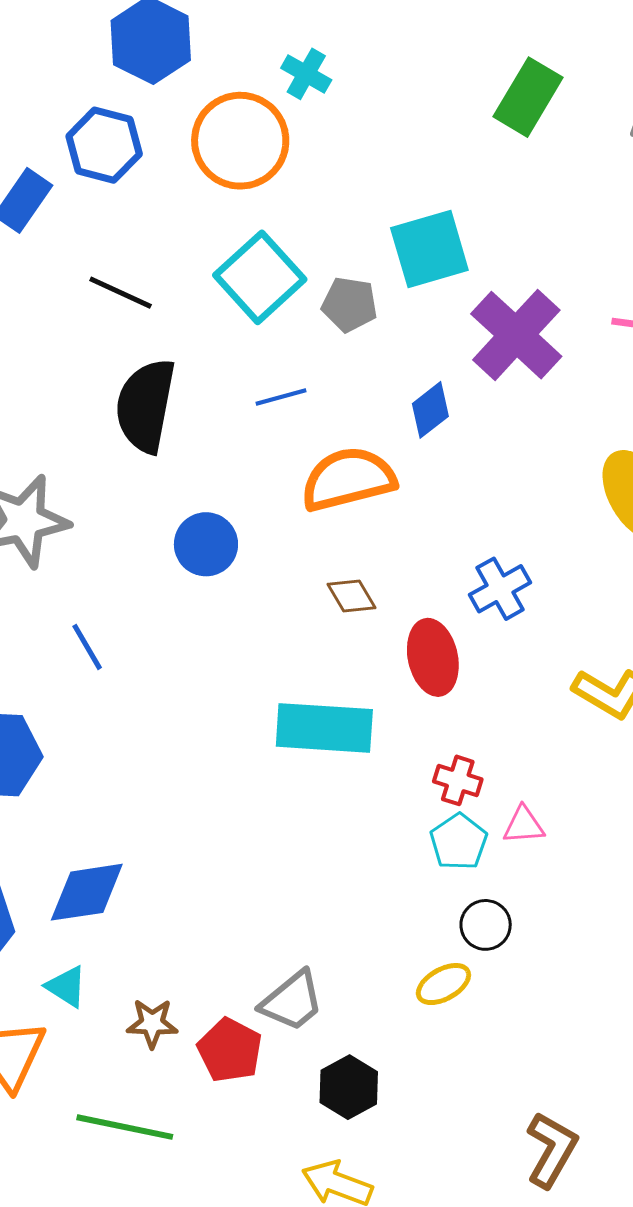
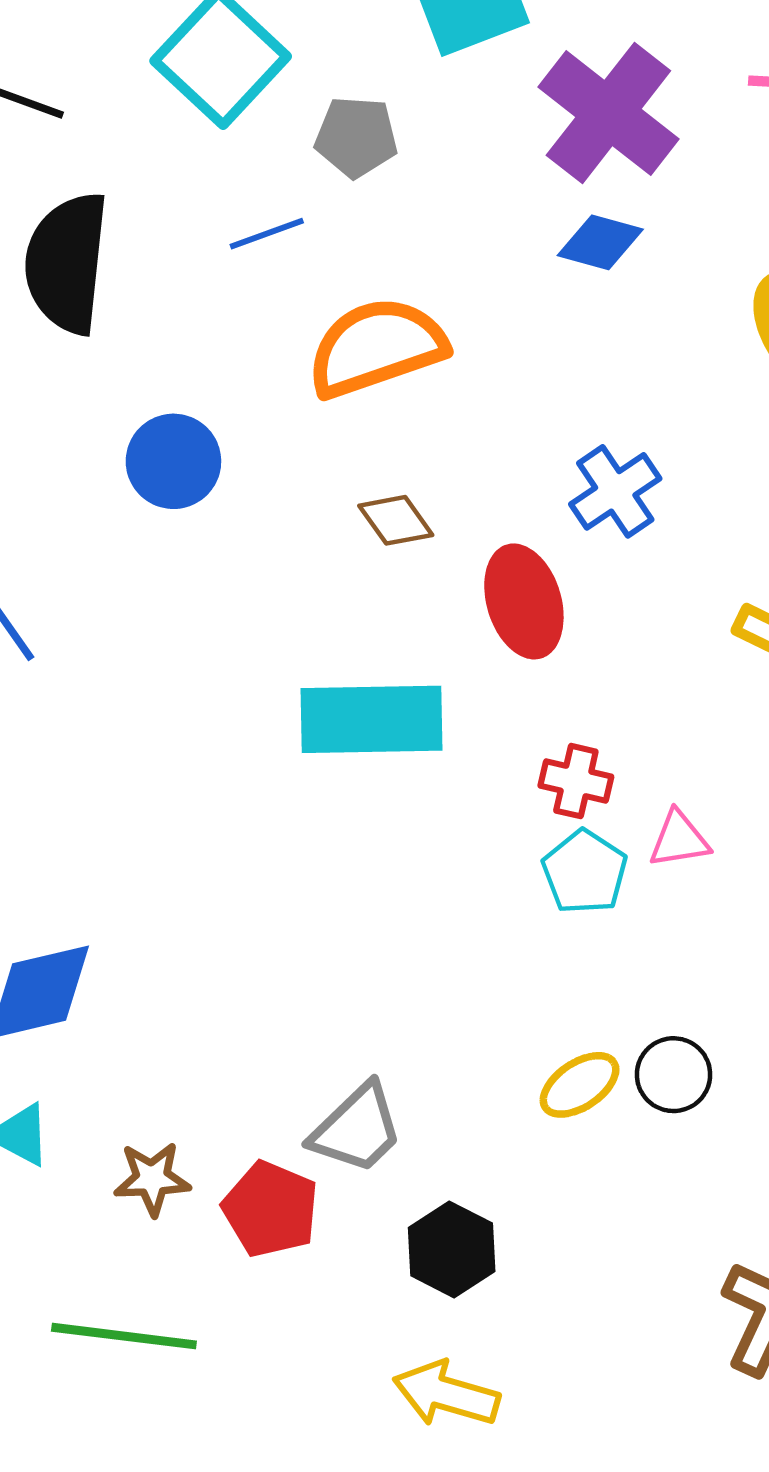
gray pentagon: (350, 304) -> (356, 137), moved
blue diamond: (430, 410) -> (600, 242), moved, turned 58
black circle: (486, 925) -> (674, 1075), moved

